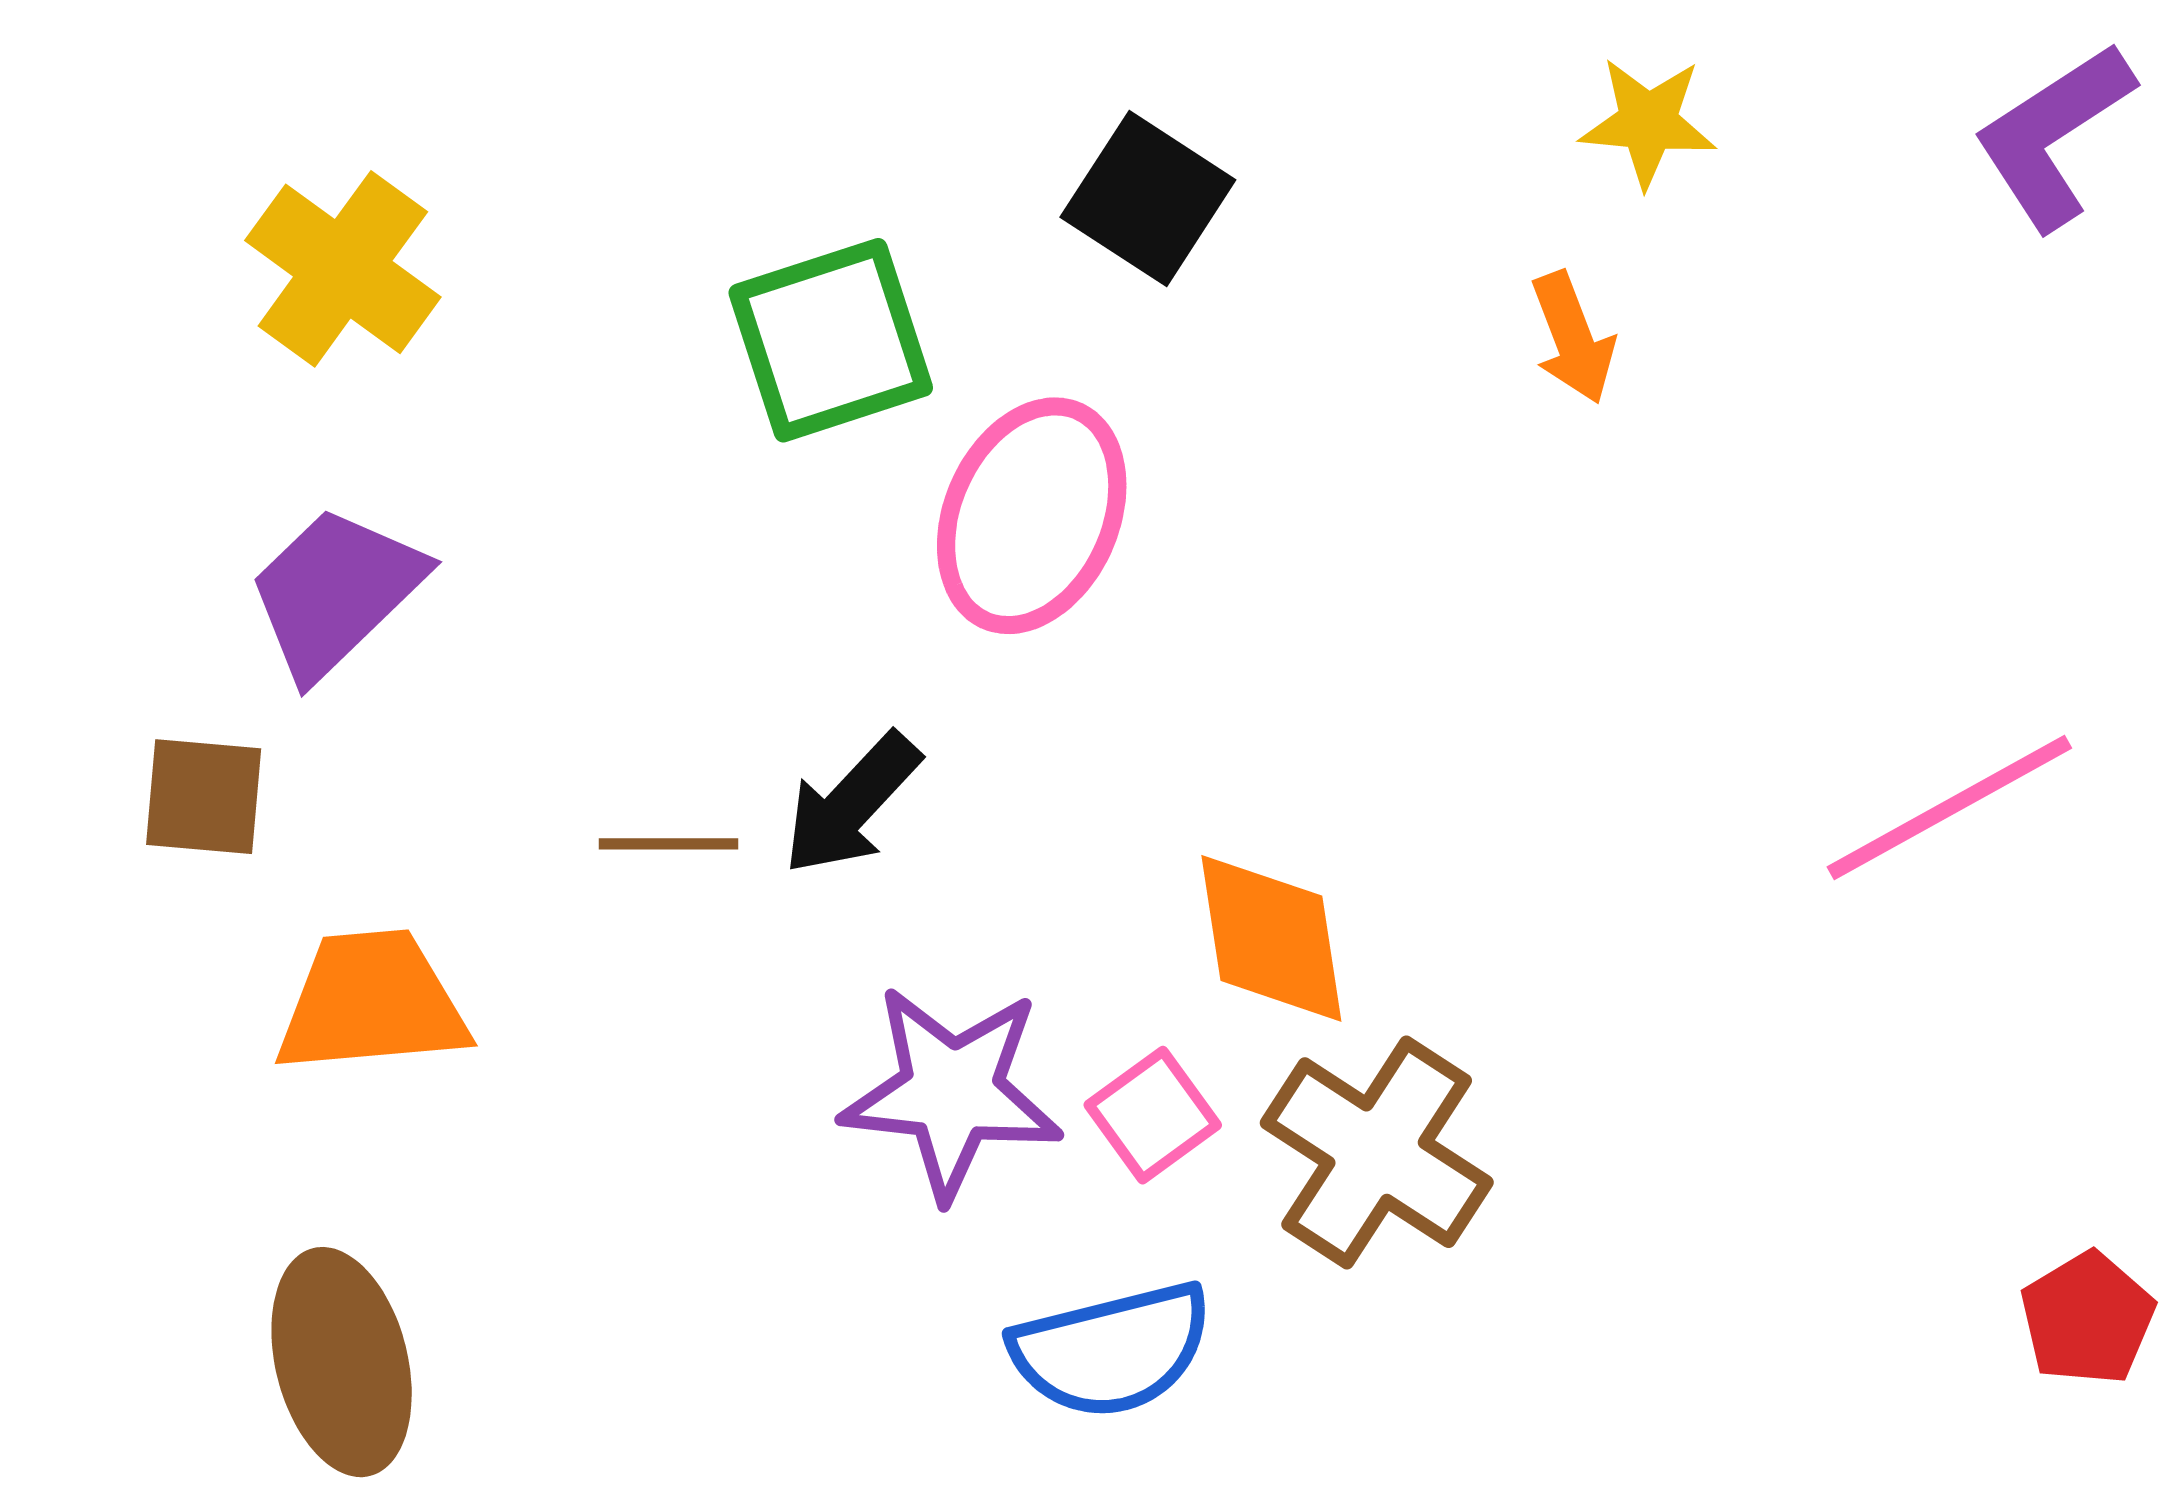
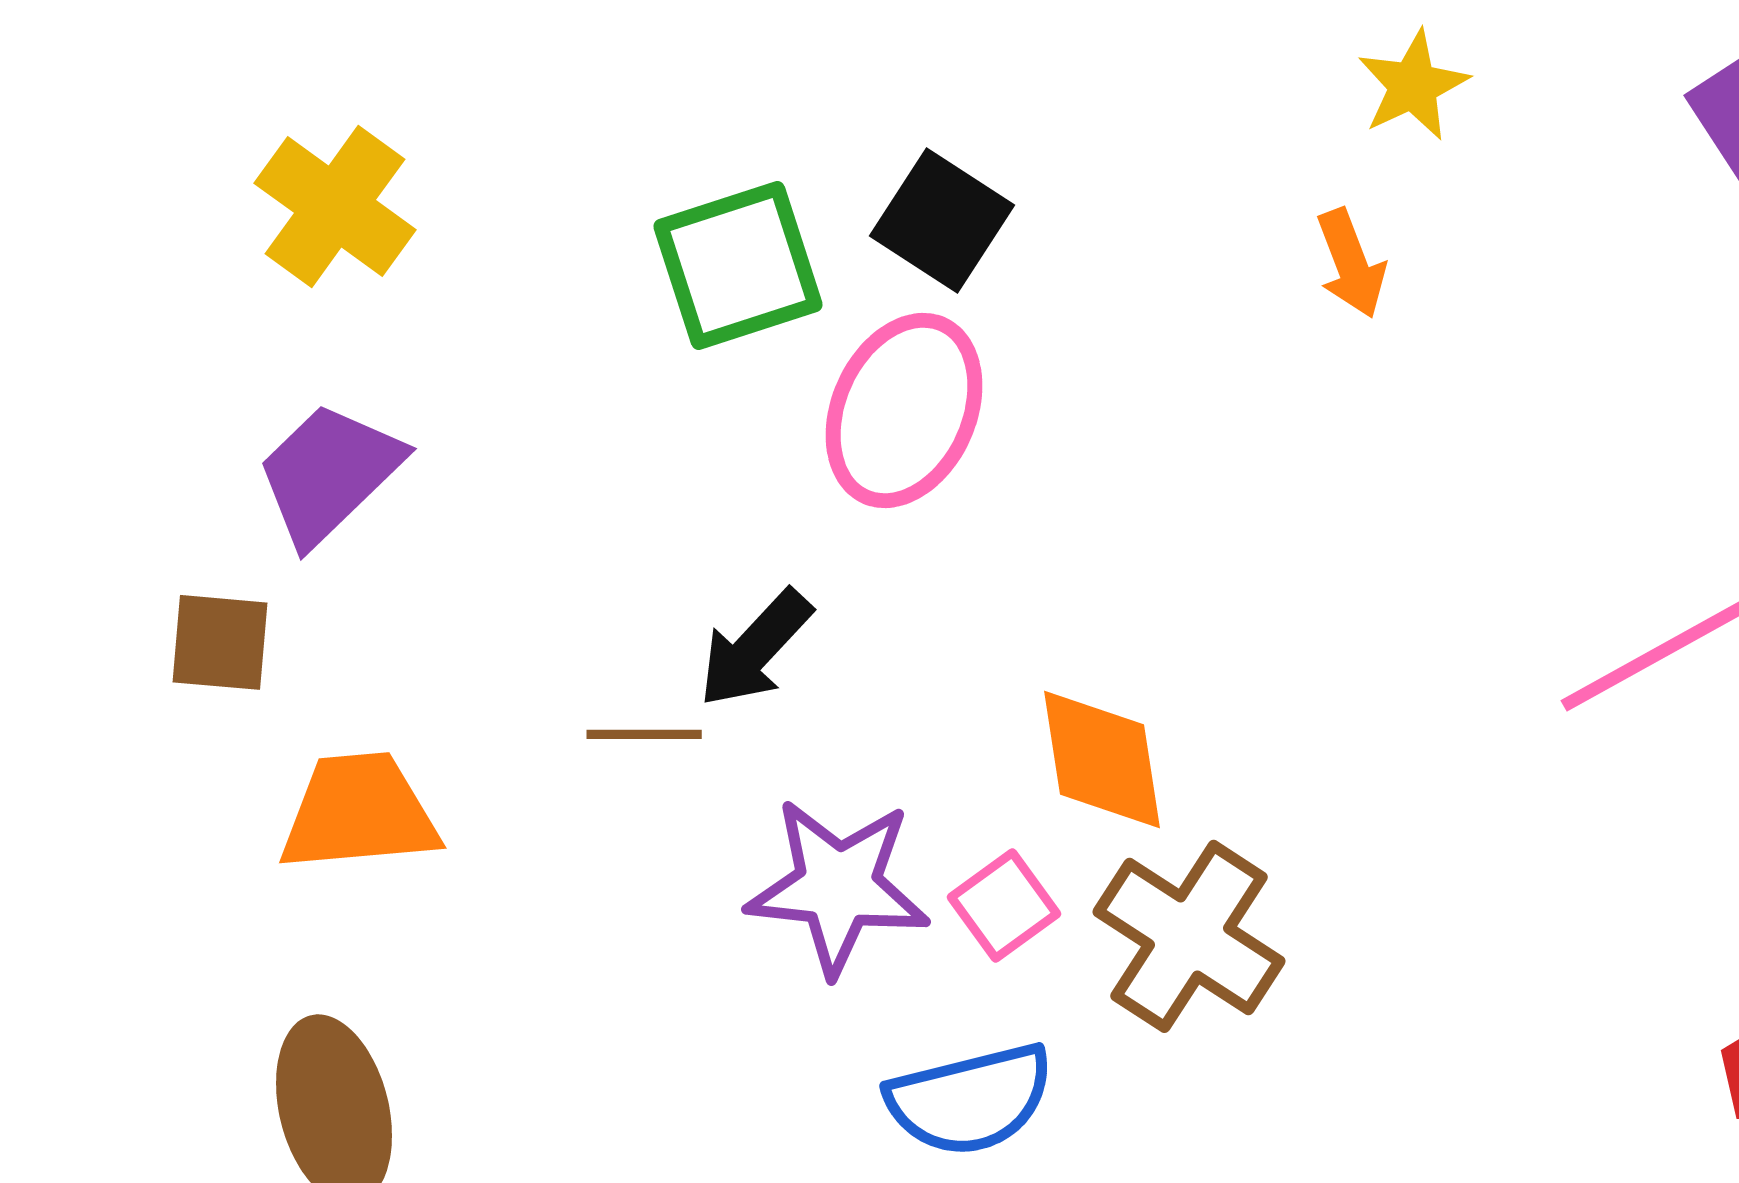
yellow star: (1648, 122) -> (1413, 85), turned -30
black square: (1148, 199) -> (942, 220), moved
brown line: (668, 844) -> (644, 734), moved

